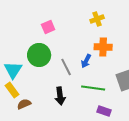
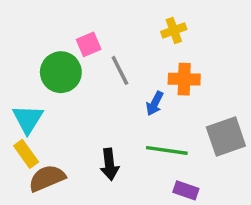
green circle: (39, 55) -> (61, 72), moved
gray line: (66, 67) -> (120, 70), moved
brown semicircle: (24, 104) -> (47, 178), size x1.5

